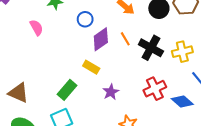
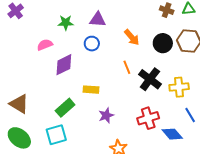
pink semicircle: (36, 28) -> (45, 45), turned -91
purple diamond: (101, 39) -> (64, 65), moved
yellow rectangle: (91, 67) -> (91, 90), turned -35

